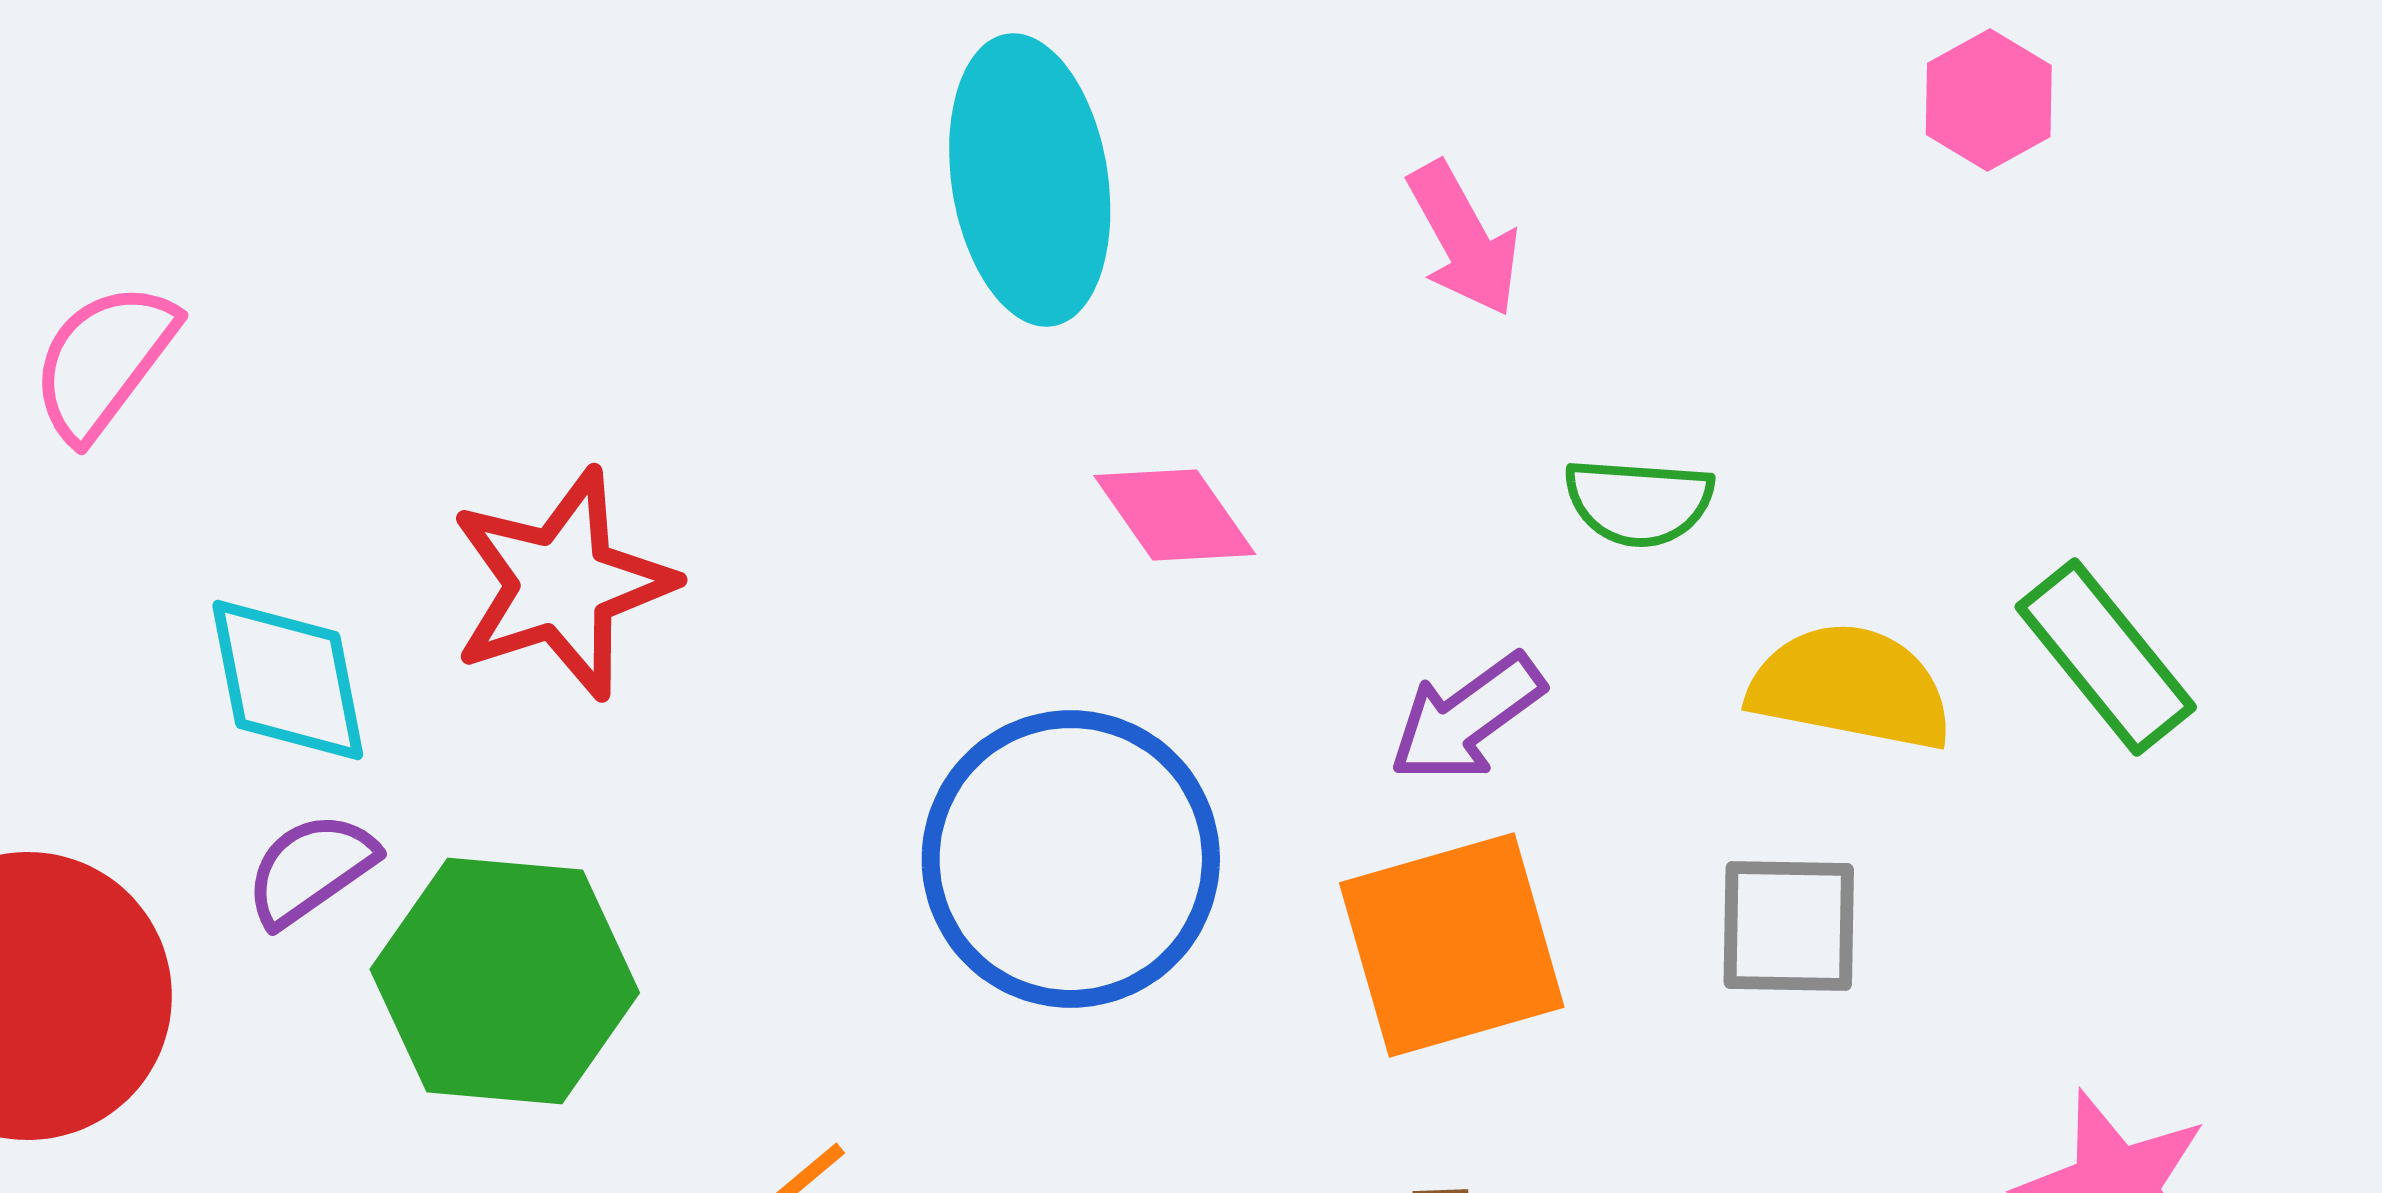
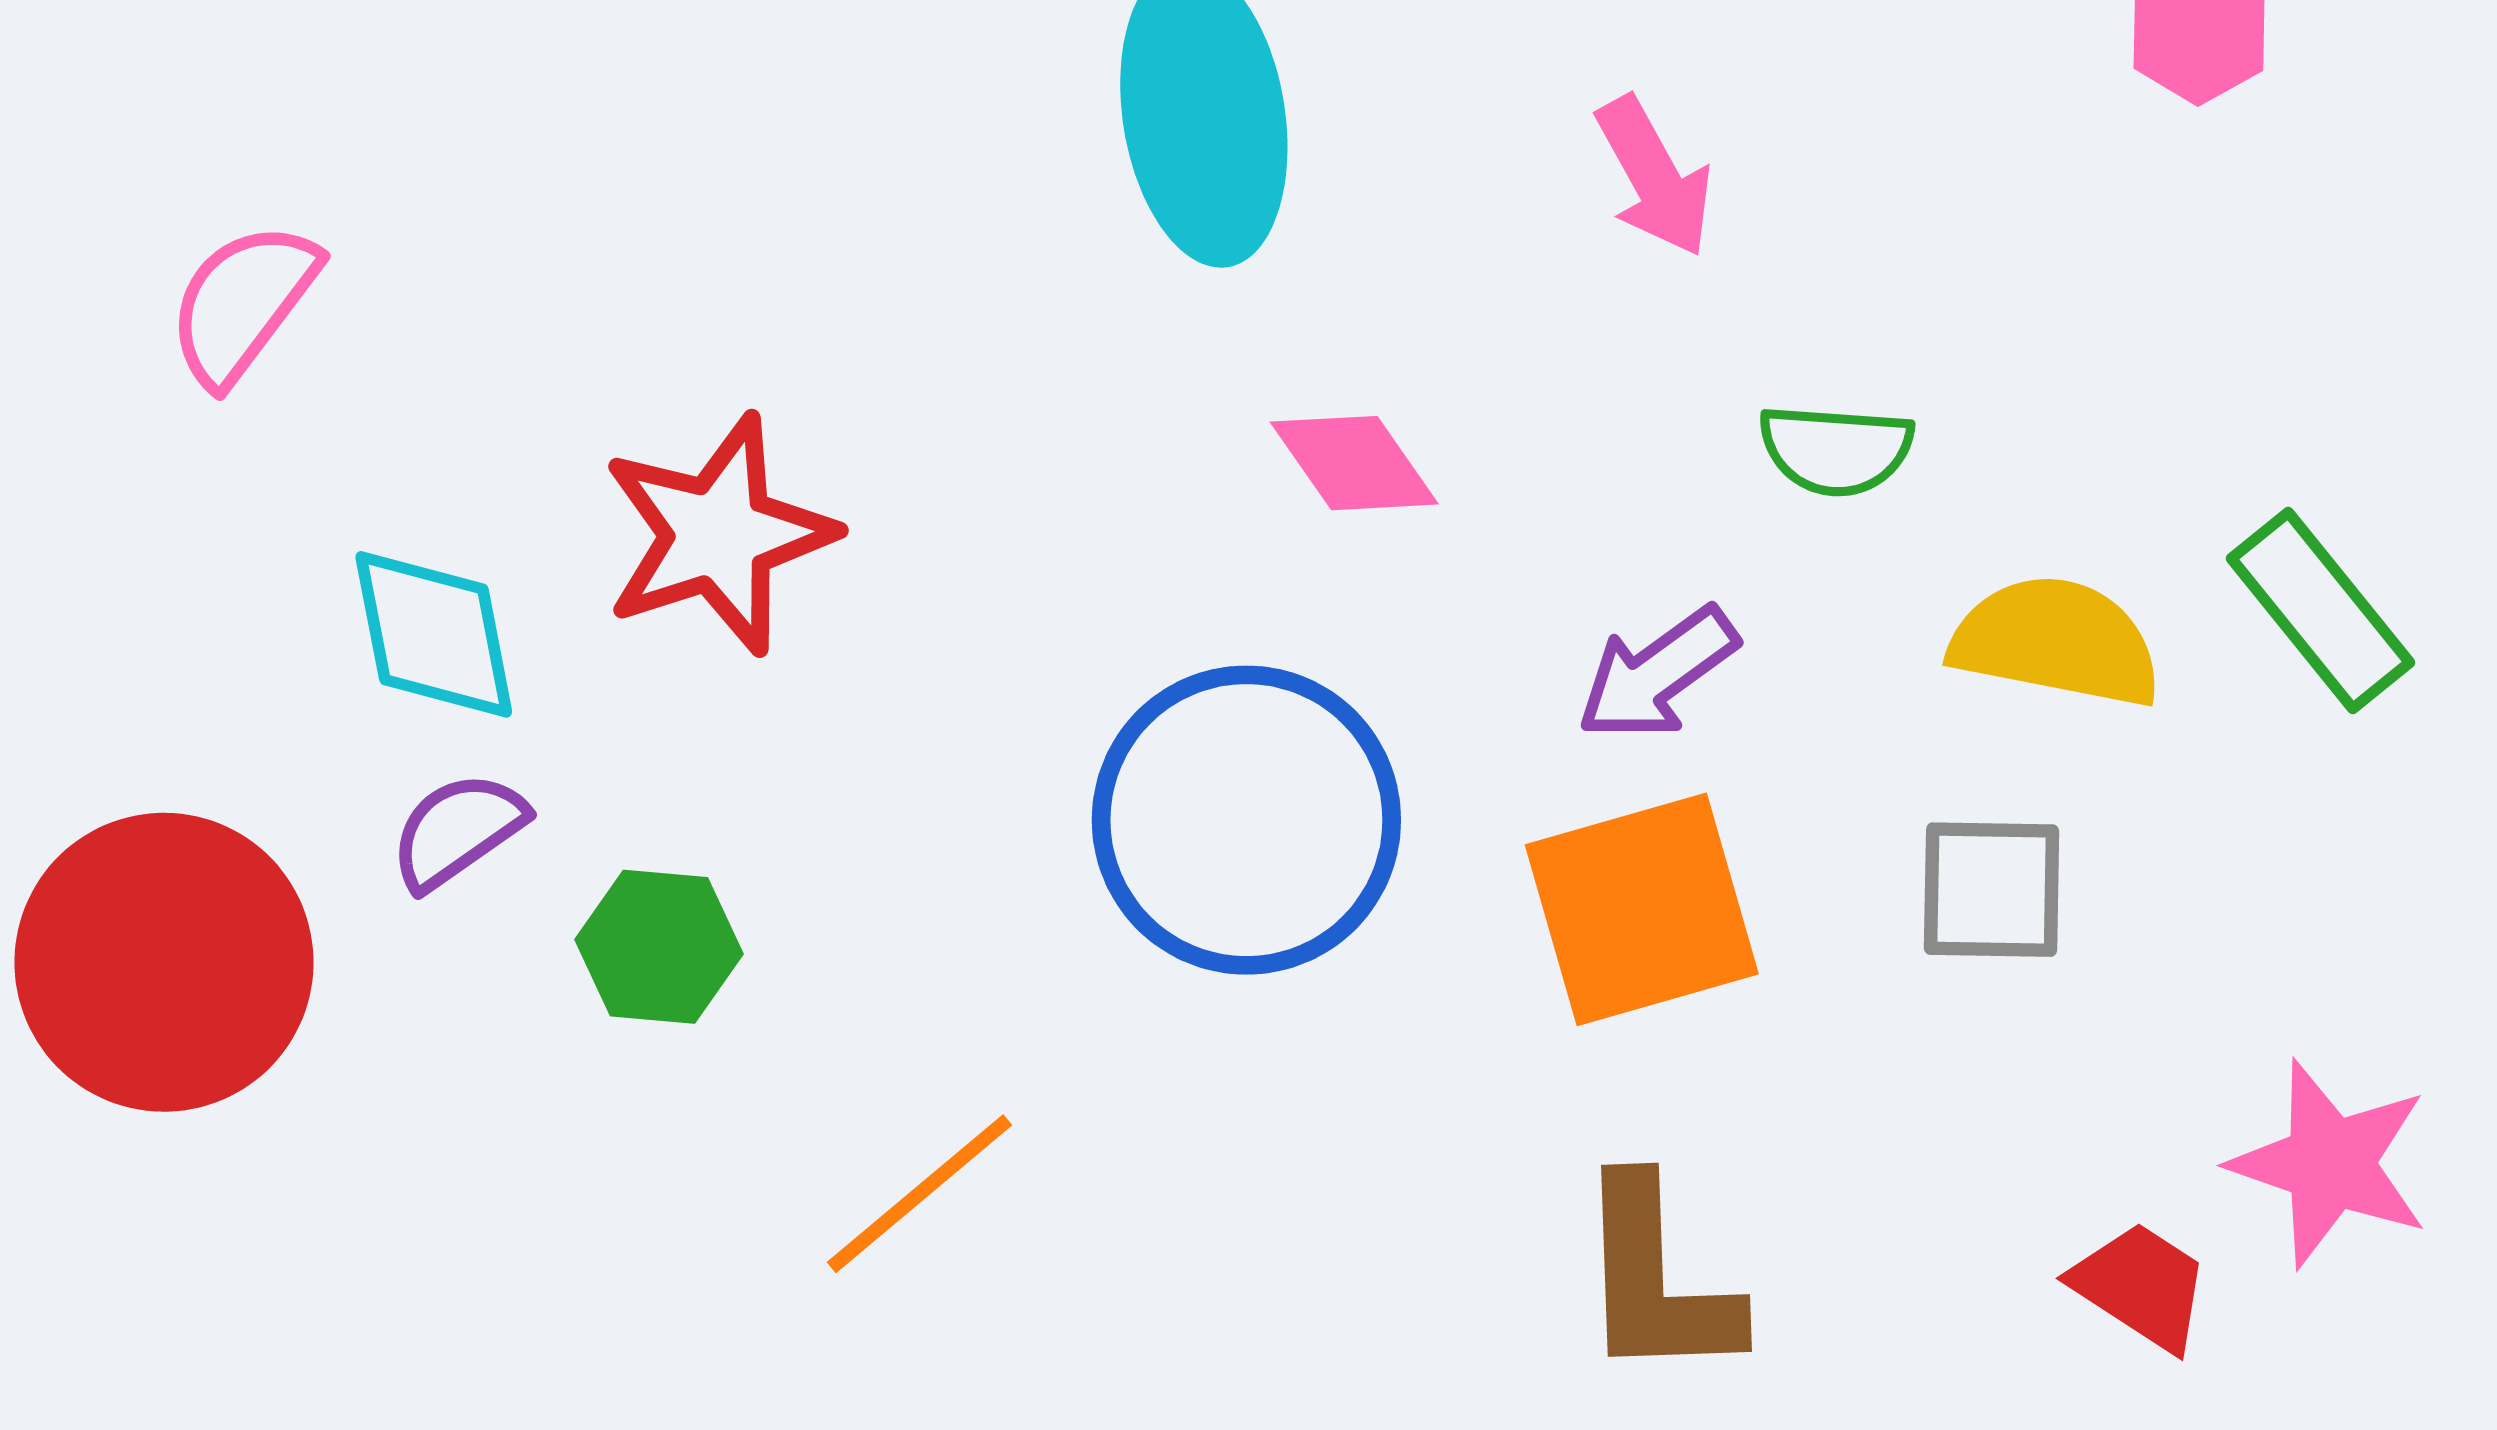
green hexagon: (505, 981) -> (659, 947), size x0.6

